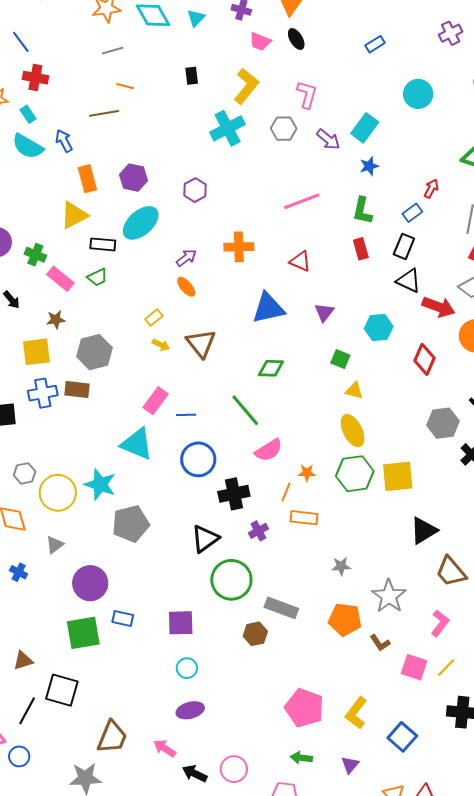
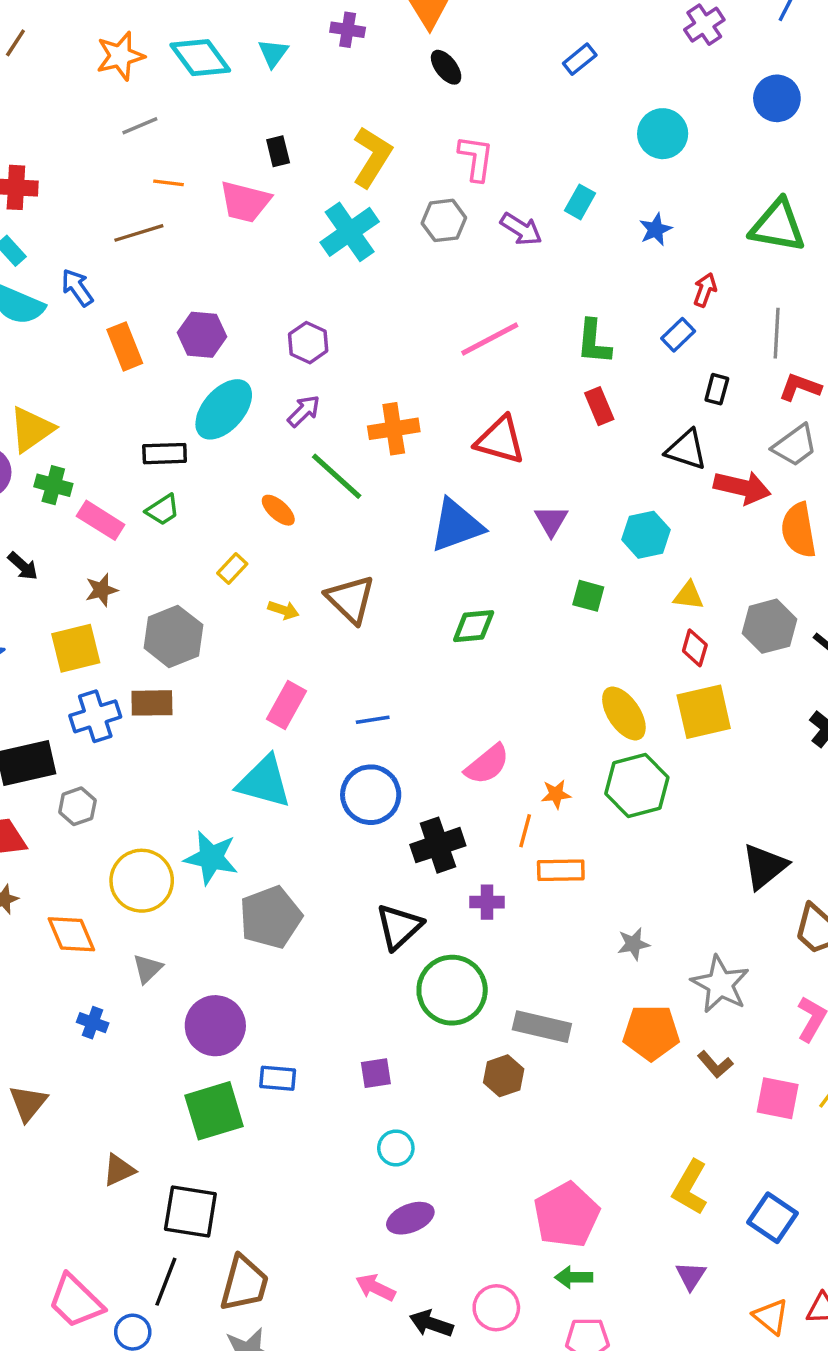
pink trapezoid: (260, 42) -> (245, 202), moved, size x1.4
cyan rectangle: (365, 128) -> (580, 202), size x0.7
blue star: (369, 166) -> (656, 230), moved
yellow triangle: (74, 215) -> (32, 429), moved
black rectangle: (404, 246) -> (717, 389), moved, size x0.7
purple arrow: (186, 258) -> (304, 411), moved
red triangle: (300, 261) -> (500, 440), size x1.4
orange ellipse: (186, 287) -> (278, 510), moved
yellow rectangle: (154, 318) -> (232, 569), moved
red diamond: (424, 359) -> (695, 648), moved, size x0.7
yellow triangle: (354, 391) -> (689, 596), moved
green line: (245, 410) -> (337, 476), moved
blue line: (186, 415) -> (373, 720), moved
gray hexagon: (443, 423) -> (769, 626), moved
gray hexagon: (25, 473) -> (77, 806), moved
yellow square: (398, 476) -> (704, 712), moved
purple cross: (258, 531) -> (487, 902), turned 36
purple square: (181, 623) -> (376, 1073), size x0.7
pink pentagon: (304, 708) -> (567, 1215), moved, turned 30
black line: (27, 711) -> (166, 1282), moved
brown trapezoid: (112, 737) -> (244, 1283), moved
green arrow: (301, 758) -> (574, 1277), moved

